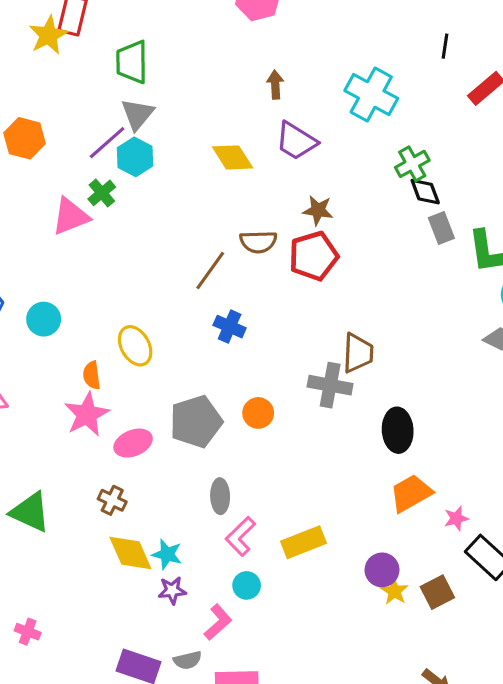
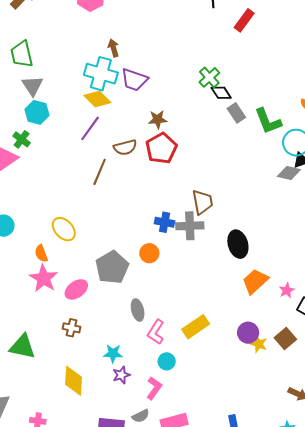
cyan cross: (371, 95) -> (101, 74), moved
purple line: (107, 143) -> (90, 128), moved
blue cross: (230, 327) -> (165, 222), moved
yellow diamond: (130, 553) -> (74, 381), moved, turned 40

